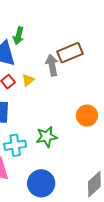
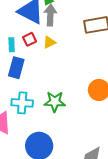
gray arrow: (52, 65) -> (50, 15), moved

